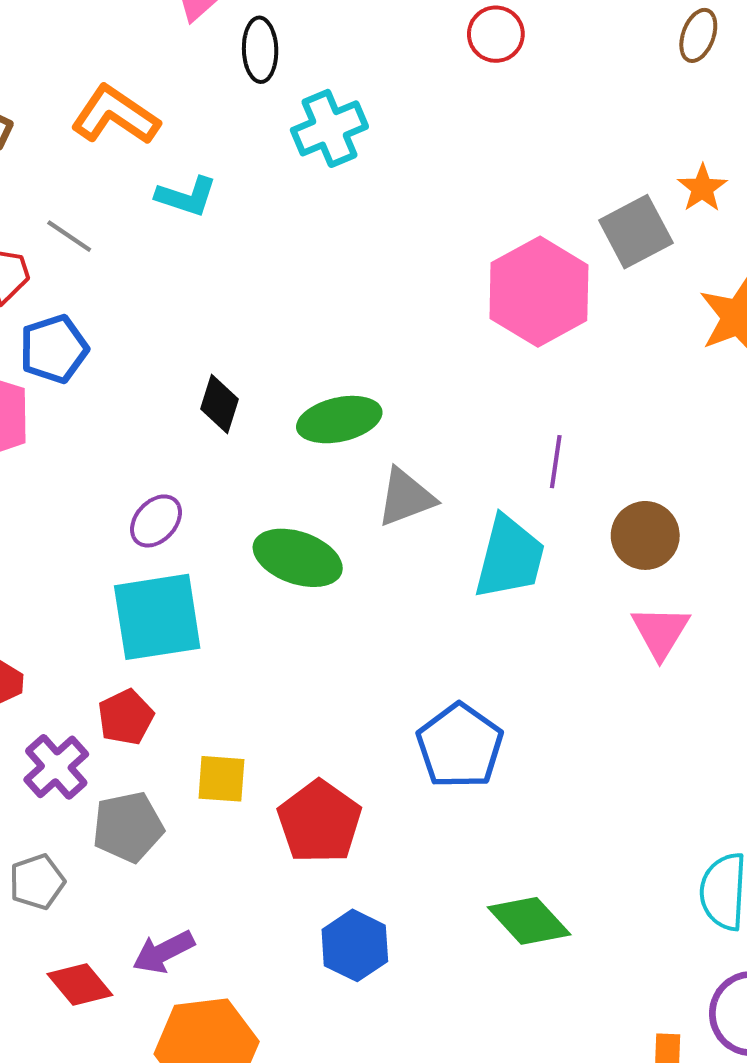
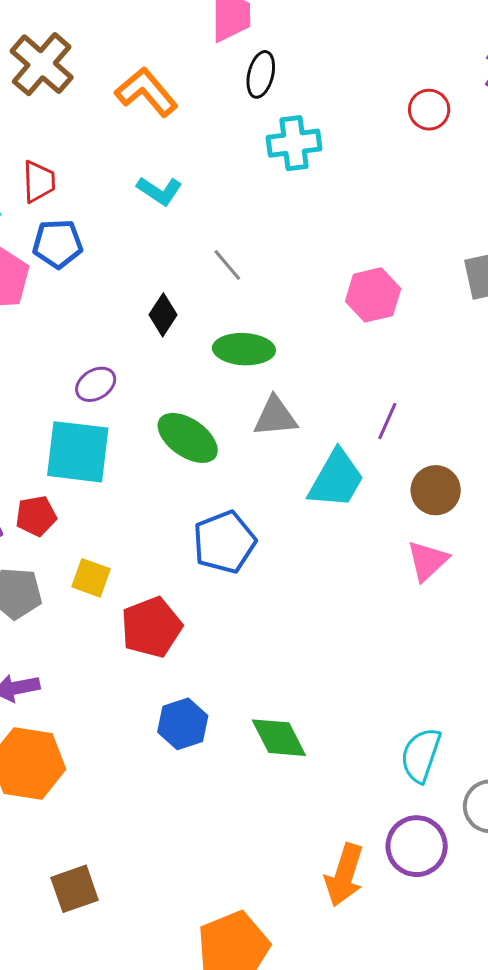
cyan L-shape: (186, 196) -> (159, 191), moved
gray line: (69, 236) -> (227, 265), moved
pink hexagon: (539, 292) -> (373, 295), moved, size x0.7
blue pentagon: (460, 746) -> (224, 542), moved
blue hexagon: (355, 945) -> (183, 724), moved

